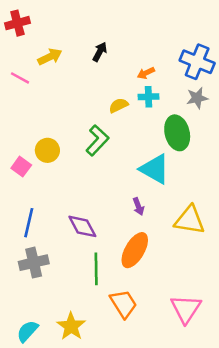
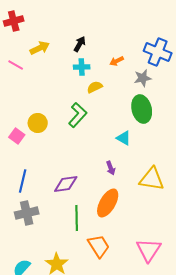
cyan cross: (148, 97) -> (82, 67), moved
gray star: (197, 98) -> (143, 78), moved
cyan triangle: (155, 169) -> (124, 138), size x0.6
purple diamond: (82, 226) -> (66, 184), turned -70

